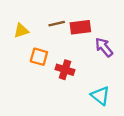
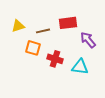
brown line: (57, 24) -> (43, 31), moved
cyan triangle: (100, 96) -> (80, 67), moved, turned -30

